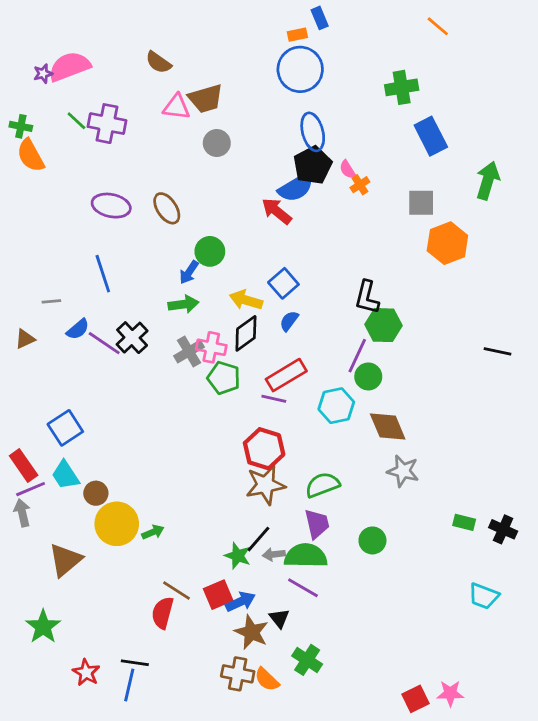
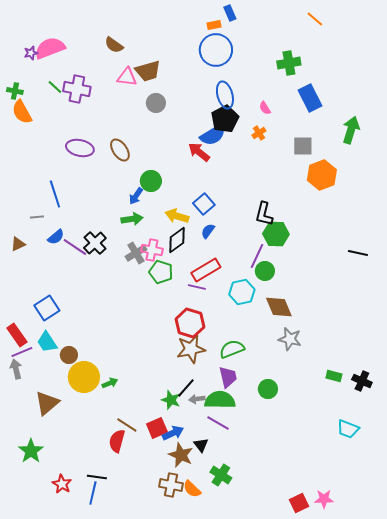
pink semicircle: (347, 169) -> (265, 108), moved
blue line: (103, 274) -> (55, 194), moved

